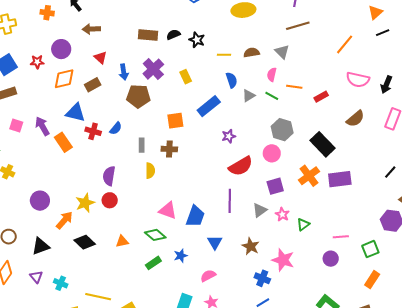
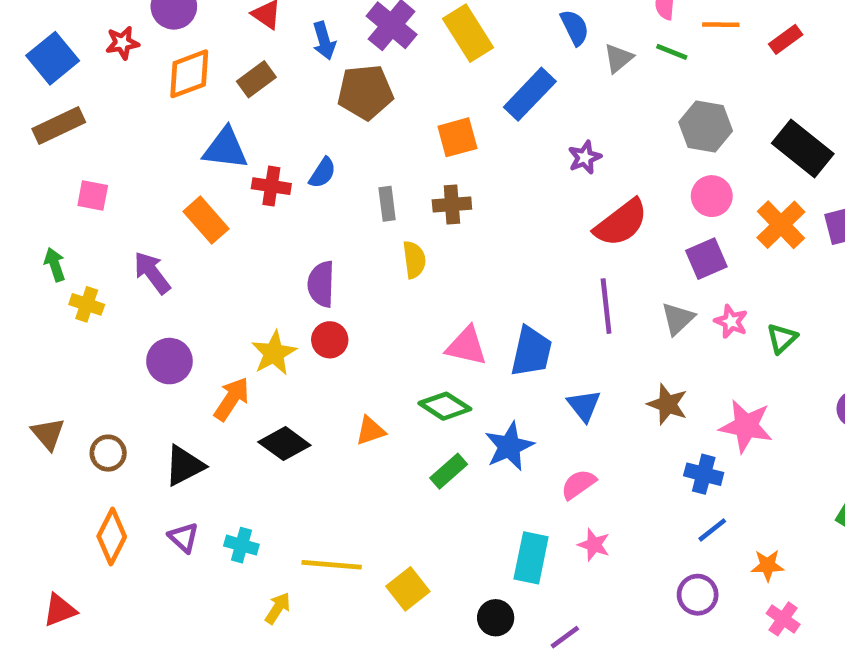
yellow rectangle: (186, 77) -> (468, 33), size x1.6
purple arrow: (42, 126) -> (152, 273), moved
pink circle: (272, 153) -> (712, 196), moved
blue star: (181, 256) -> (509, 446), size x1.5

